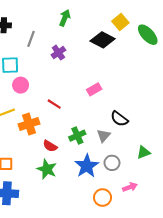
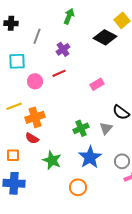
pink circle: (21, 85) -> (35, 81), moved
red line: (54, 104) -> (59, 73), moved, turned -56
red semicircle: (50, 146) -> (32, 138), moved
gray circle: (112, 163) -> (122, 161), moved
orange circle: (103, 198) -> (78, 187), moved

